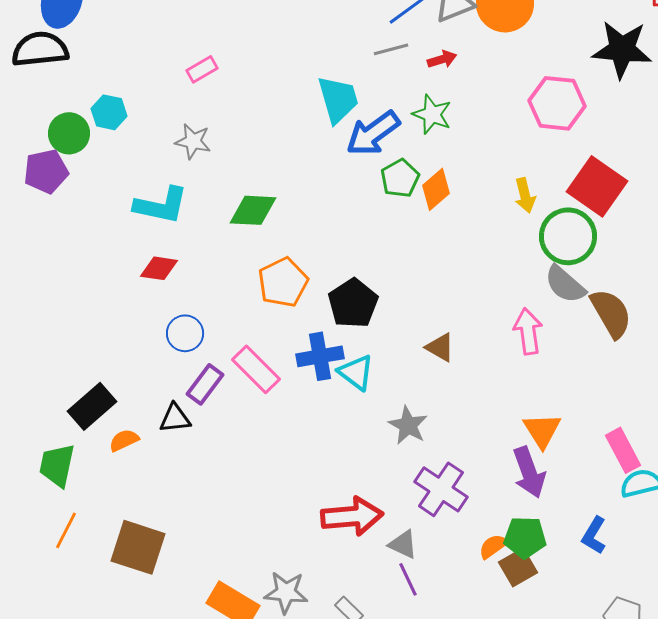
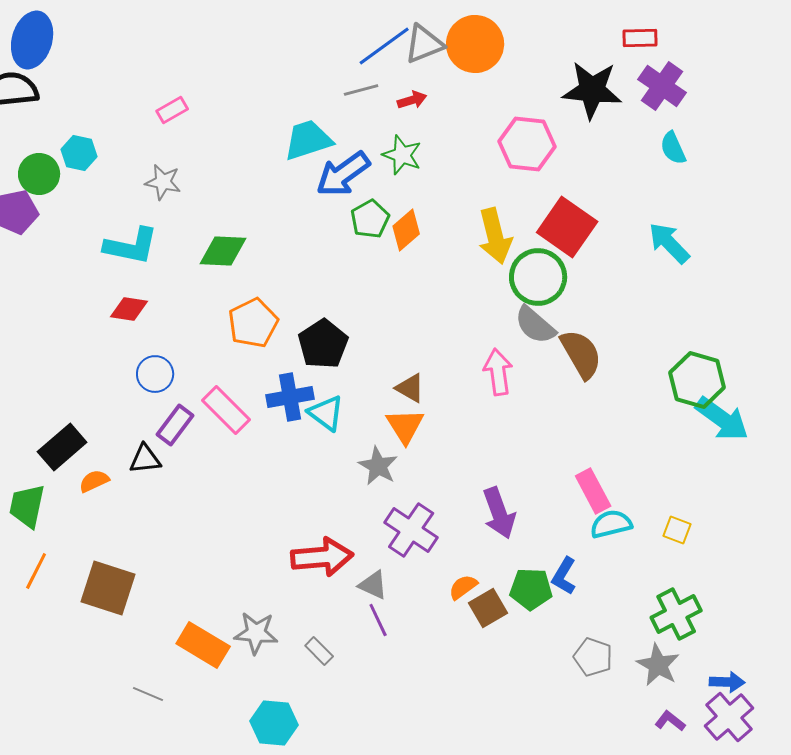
cyan trapezoid: (338, 99) -> (308, 140), turned -92
yellow arrow: (525, 195) -> (495, 236), size x1.6
orange triangle: (542, 430) -> (405, 426), moved
green pentagon: (525, 537) -> (531, 589), moved

